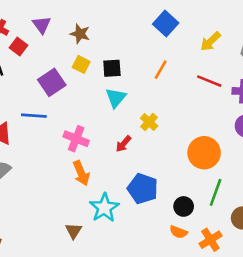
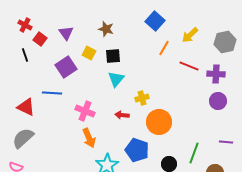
purple triangle: (42, 25) -> (66, 33), moved
brown star: (80, 34) -> (106, 29), moved
orange line: (161, 70) -> (164, 48), moved
yellow cross: (149, 122) -> (142, 98), turned 32
red arrow: (123, 144) -> (122, 115), turned 56
orange circle: (204, 153) -> (159, 122), moved

